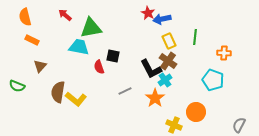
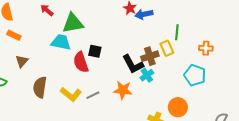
yellow rectangle: (169, 41) -> (167, 48), moved
brown cross: (168, 61) -> (150, 56), turned 36
red semicircle: (99, 67) -> (81, 62), size x1.5
gray line: (125, 91) -> (93, 95), moved
orange star: (155, 98) -> (123, 90), moved, turned -30
yellow L-shape: (76, 99) -> (71, 94), moved

